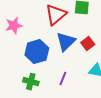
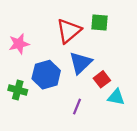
red square: (88, 44) -> (102, 79), moved
green cross: (31, 82) -> (18, 90), moved

